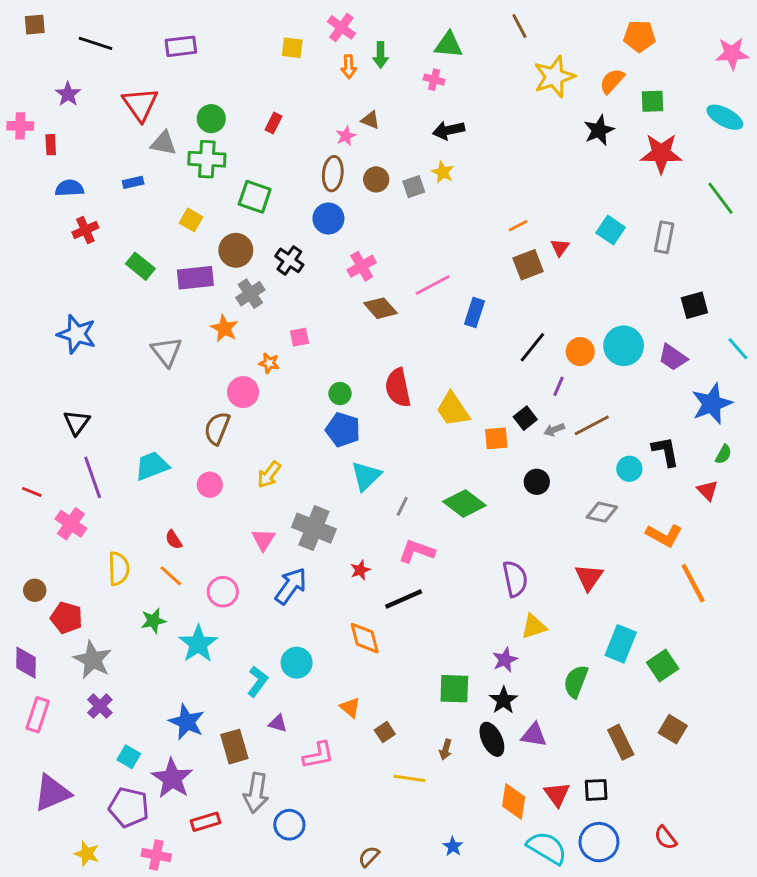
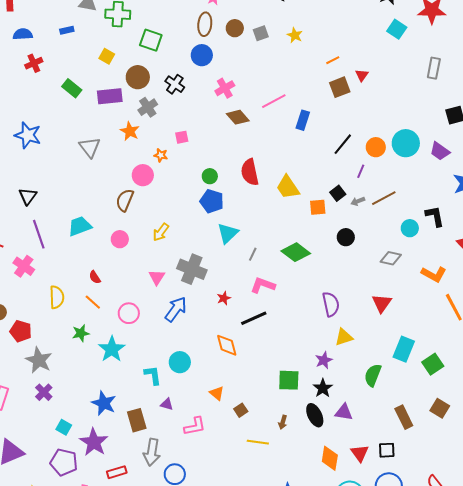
yellow star: (443, 172) -> (295, 35), moved
cyan square: (611, 230) -> (397, 29), moved
cyan L-shape: (258, 681) -> (153, 375), turned -45

